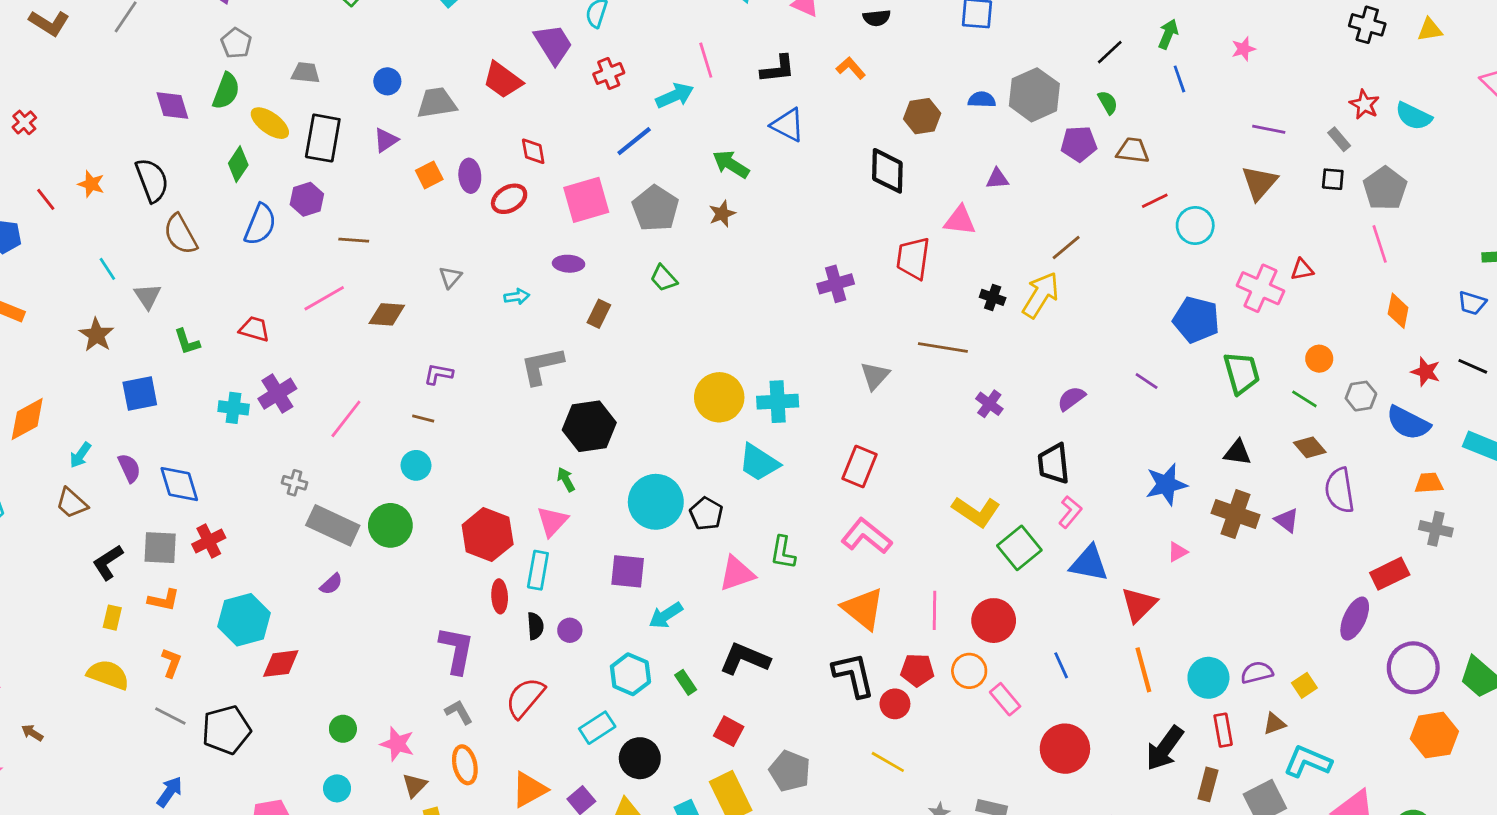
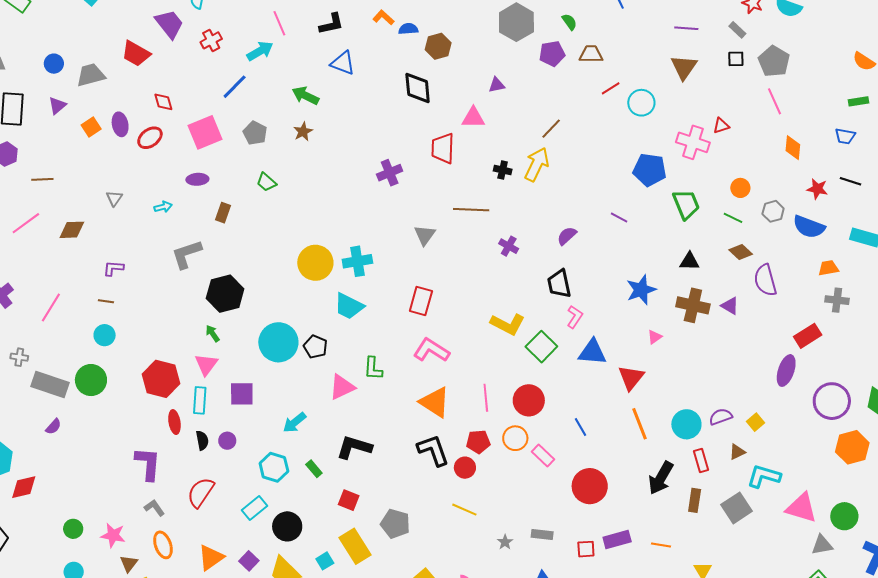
blue semicircle: (982, 100) -> (408, 29), moved
gray pentagon: (655, 208) -> (255, 133), size x0.7
purple square: (628, 571) -> (242, 394), moved

